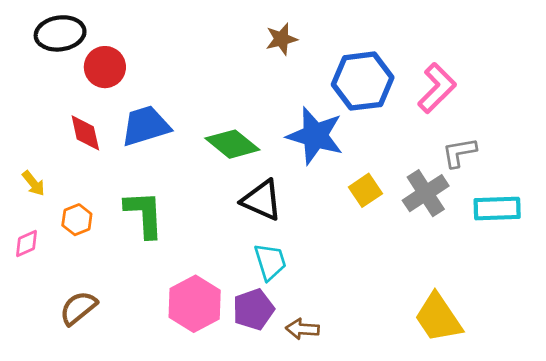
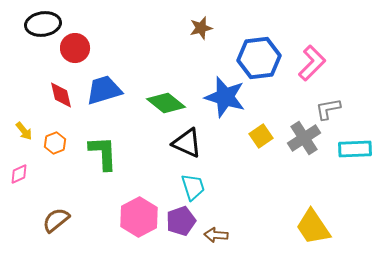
orange hexagon: (77, 220) -> (55, 143), moved

